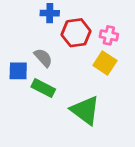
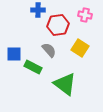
pink cross: (109, 35) -> (85, 15), moved
gray semicircle: (43, 58) -> (49, 50), moved

